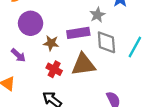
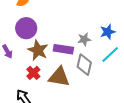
brown star: (51, 43) -> (38, 50), size x1.5
cyan line: (135, 47) -> (110, 55), moved

